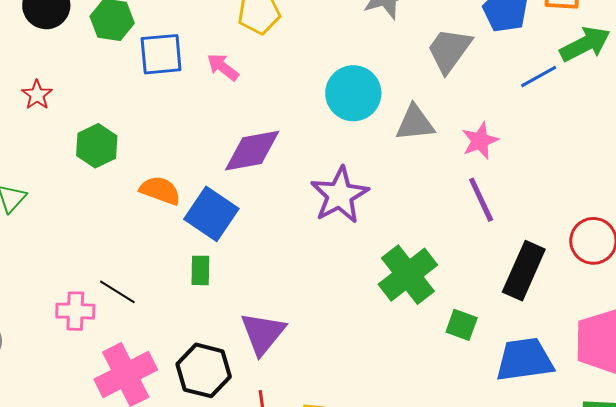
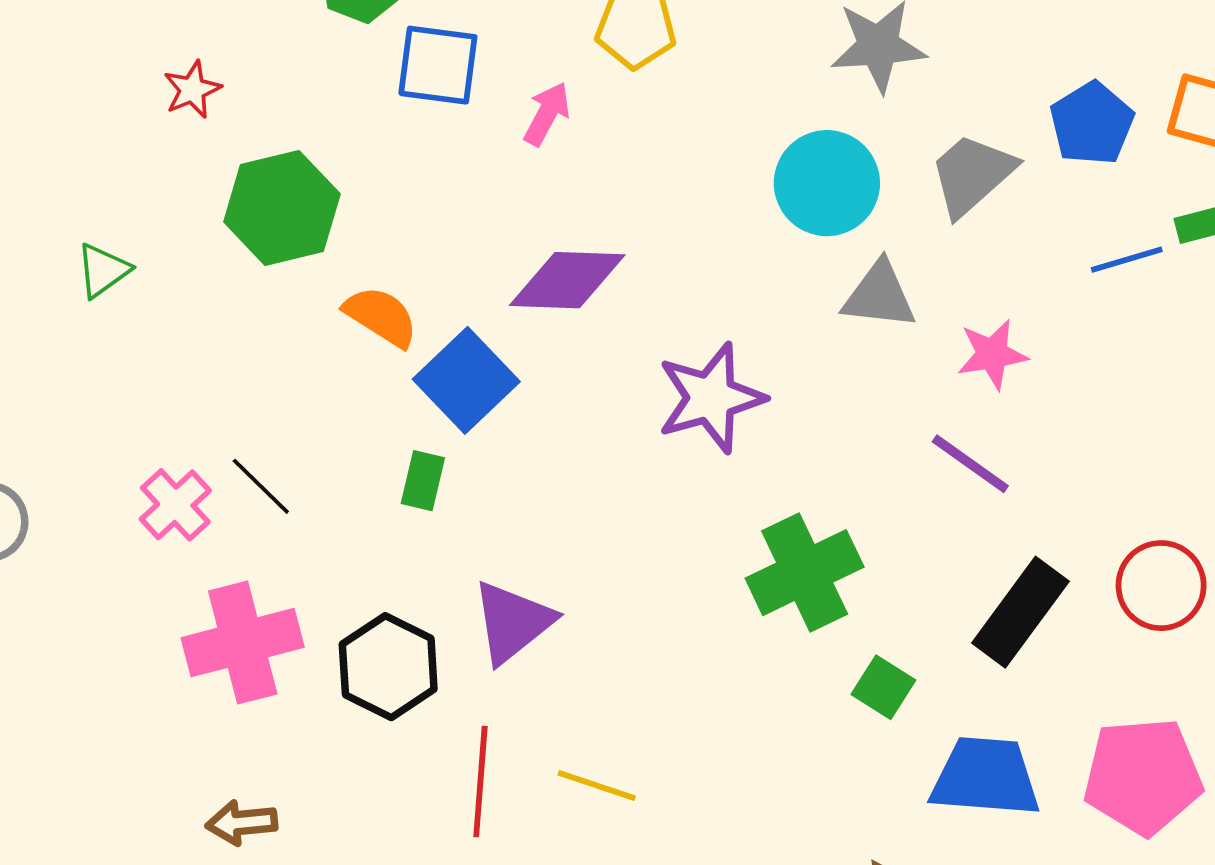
pink arrow: (223, 67) -> (547, 114), turned 68
cyan circle: (353, 93) -> (827, 183), moved
green hexagon: (97, 146) -> (282, 208), size x1.4
purple line: (481, 200) -> (970, 464), turned -42
pink cross: (75, 311) -> (175, 505), turned 33

